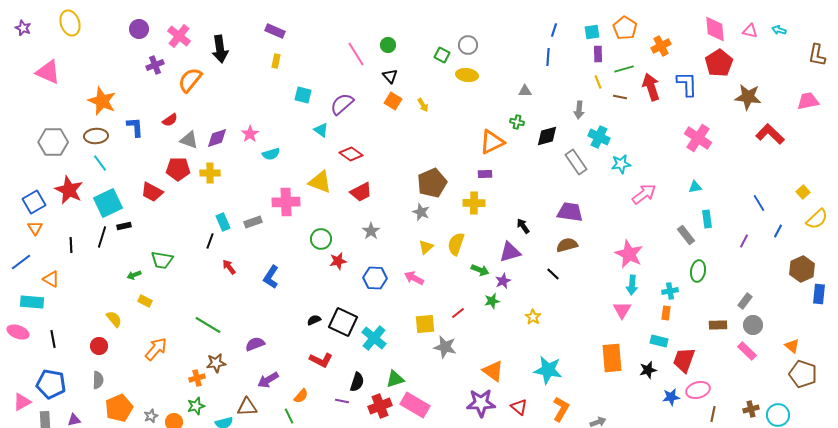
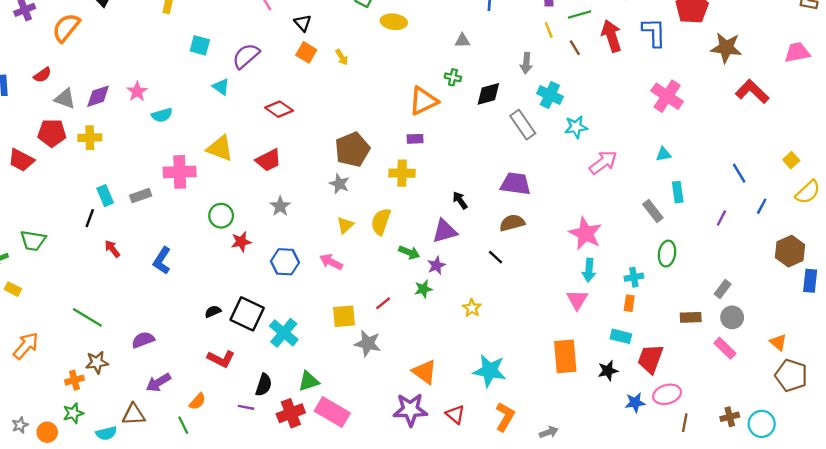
brown line: (620, 97) -> (575, 48), turned 48
red diamond: (351, 154) -> (279, 109), moved

